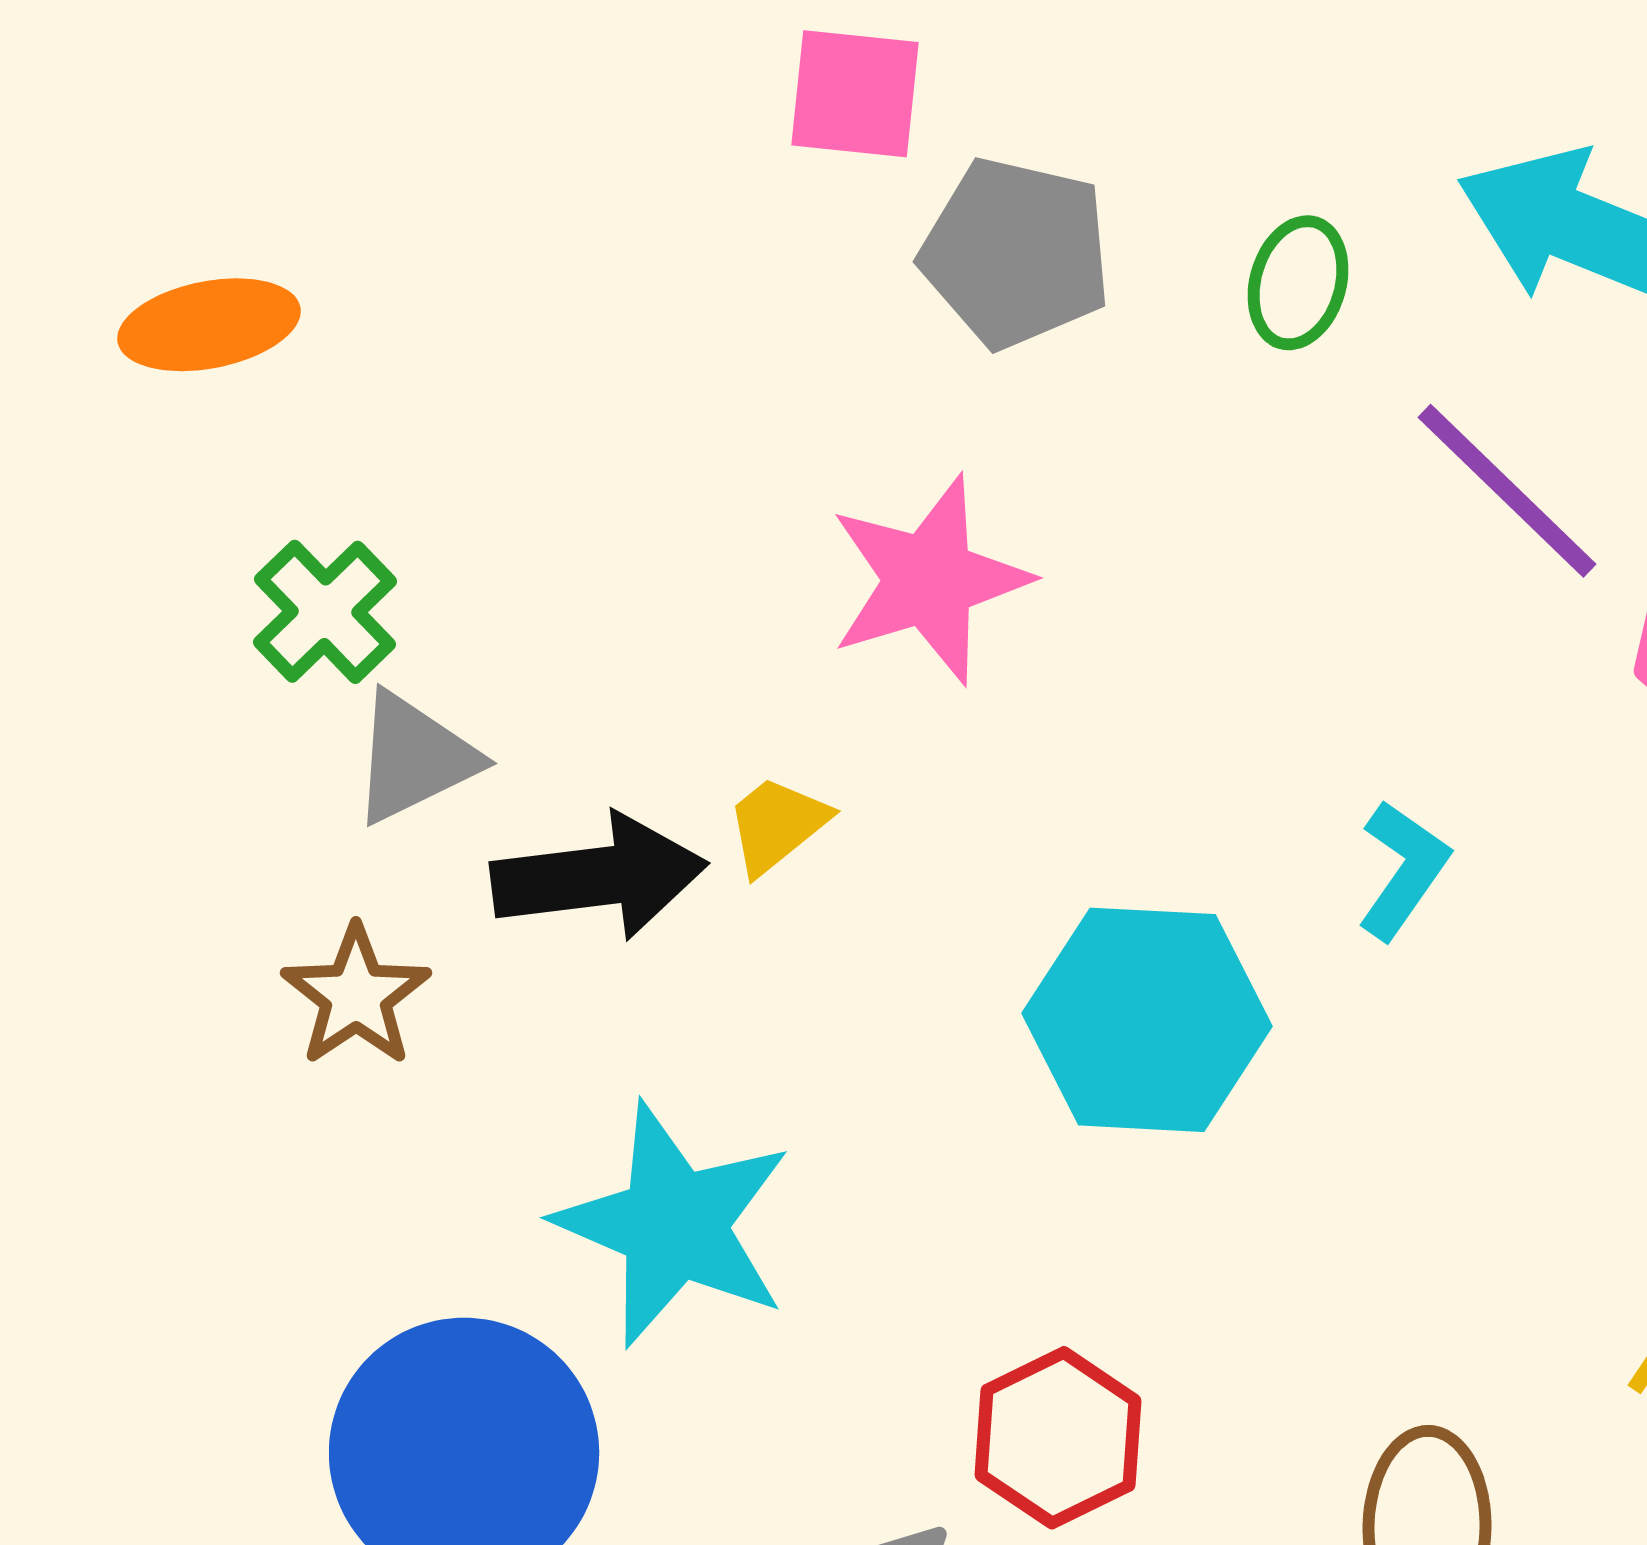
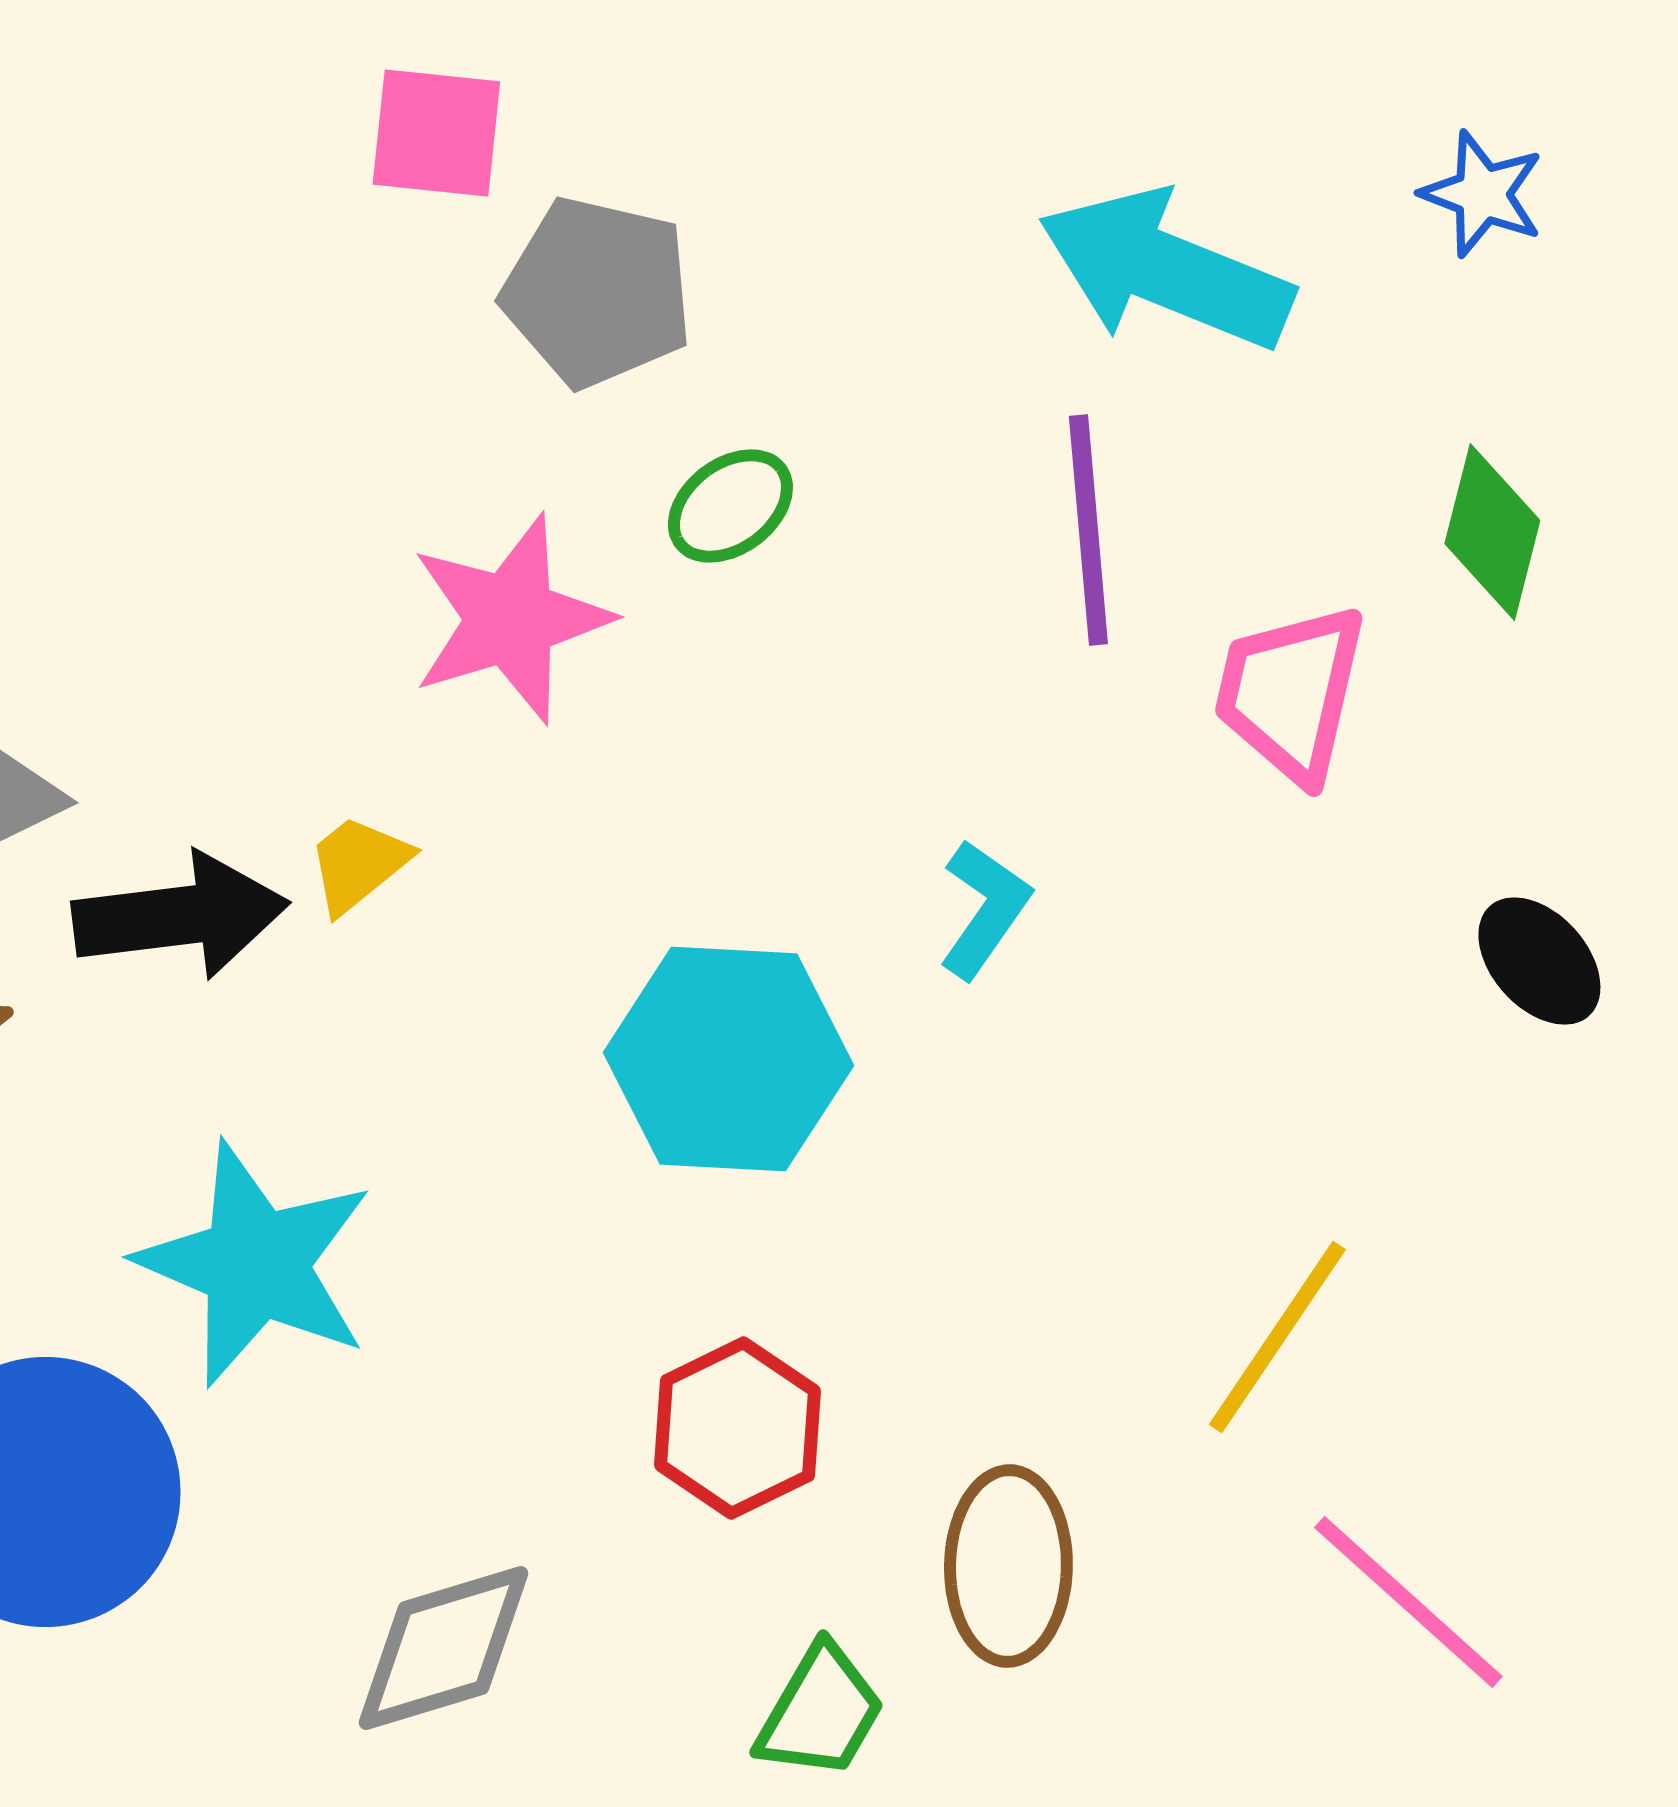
green ellipse: (1298, 283) -> (730, 506), moved, turned 37
purple line: (1507, 491) -> (1088, 530), turned 41
red hexagon: (1058, 1438) -> (737, 1428), moved

